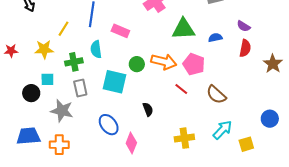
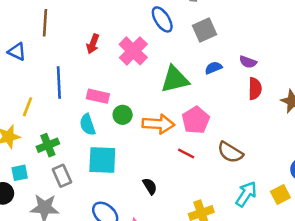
blue semicircle: (215, 38) -> (213, 68), moved
cyan semicircle: (96, 49) -> (87, 125), moved
green circle: (137, 64) -> (123, 115), moved
pink pentagon: (194, 64) -> (196, 120), turned 30
yellow square: (246, 144) -> (280, 195), moved

